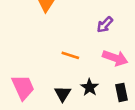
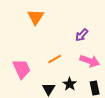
orange line: (70, 55) -> (55, 59), turned -48
pink trapezoid: (23, 87) -> (22, 69), moved

